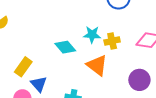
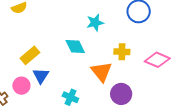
cyan star: (92, 35) -> (95, 23), moved, turned -30
purple circle: (139, 80) -> (121, 94), moved

